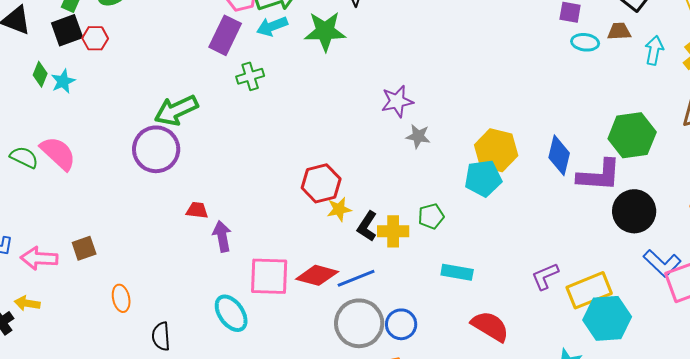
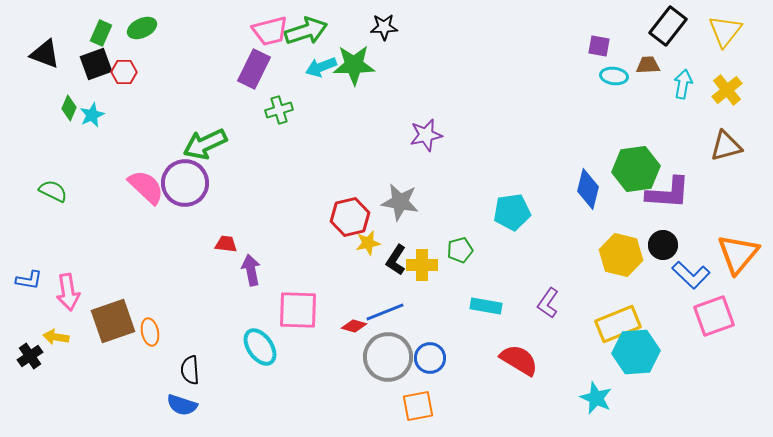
cyan arrow: (272, 26) -> (321, 67), moved
green hexagon: (632, 135) -> (636, 169), moved
gray star: (418, 136) -> (400, 202), moved, size x1.5
yellow hexagon: (496, 150) -> (621, 255), moved
pink semicircle: (58, 153) -> (146, 187), moved
purple L-shape: (599, 175) -> (668, 193), moved
black circle: (634, 211) -> (663, 245), size x0.7
brown square: (84, 248) -> (113, 321), moved, size x1.8
pink arrow: (39, 258) -> (68, 292), turned -102
blue L-shape: (662, 263) -> (691, 275), moved
red diamond: (317, 275) -> (354, 326), moved, size x0.6
purple L-shape: (545, 276) -> (548, 303), moved, turned -32

